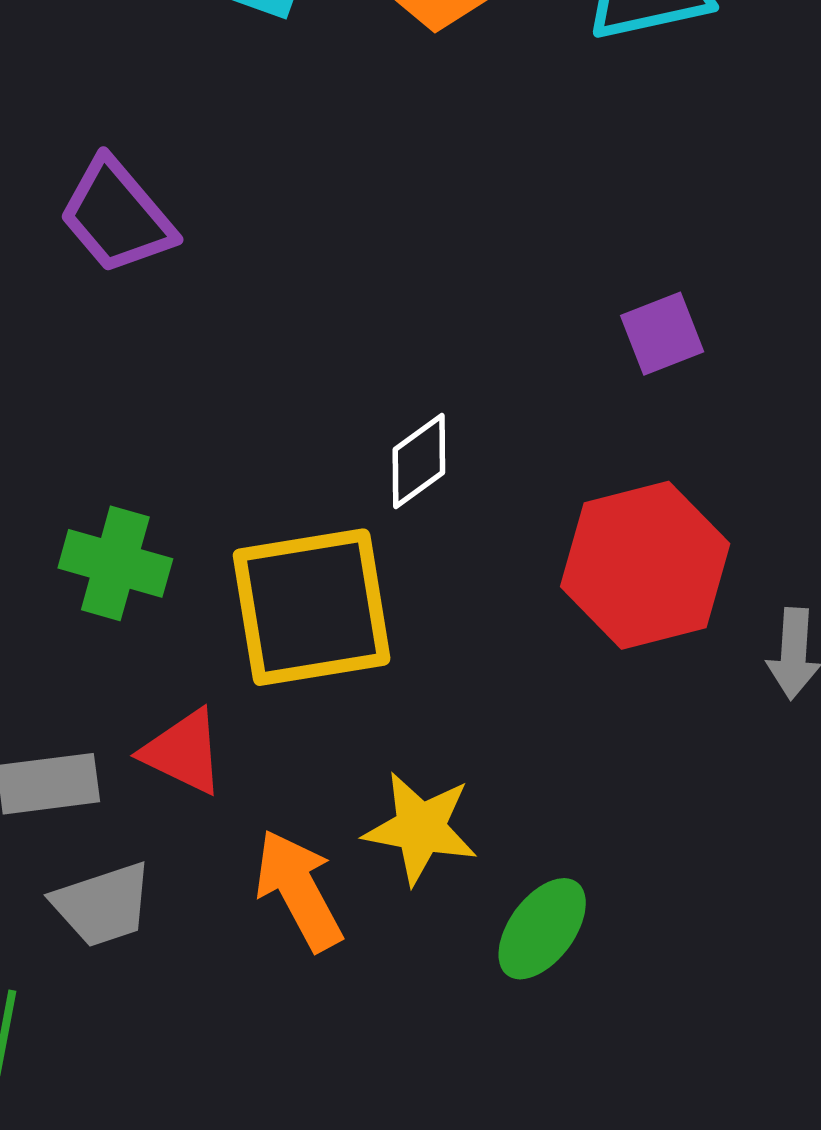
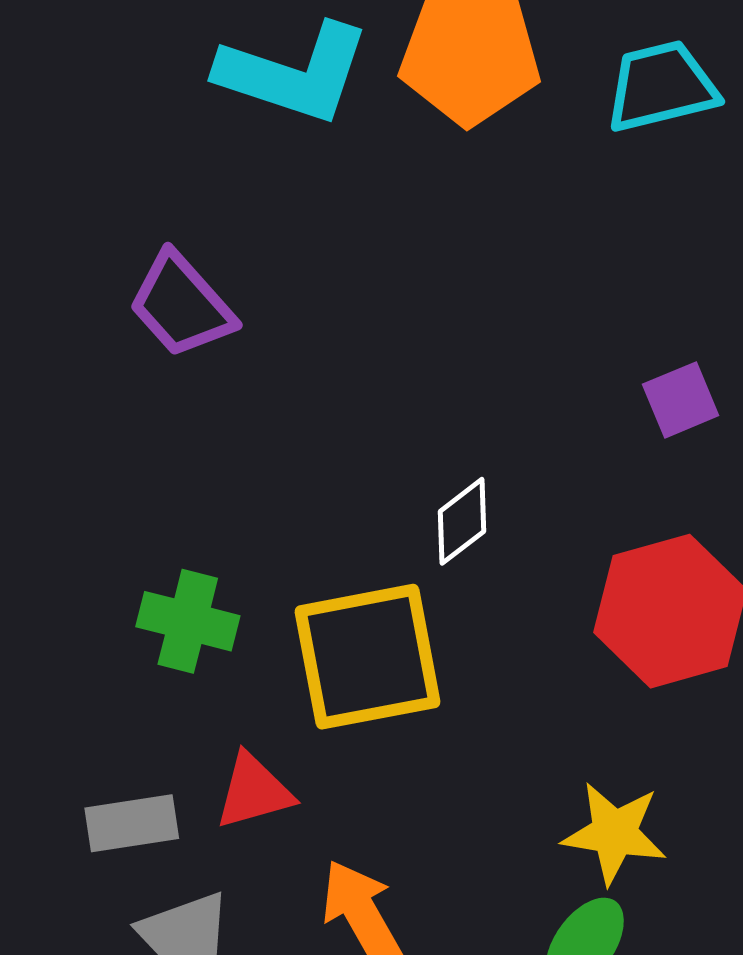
red triangle: (183, 752) -> (254, 791), turned -40
yellow star: (420, 828) -> (614, 833), moved

